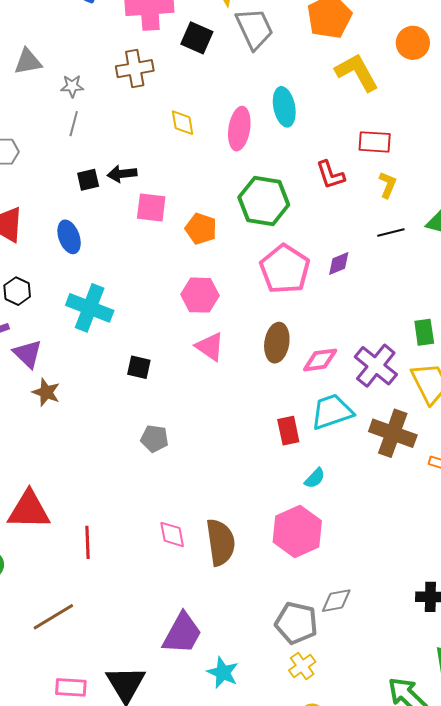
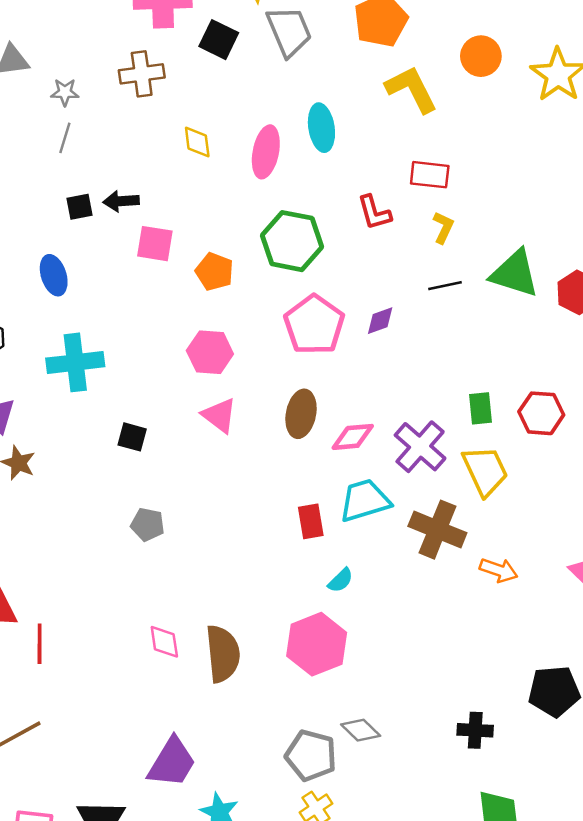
cyan cross: (90, 308) -> (75, 362), turned -30
red line: (87, 542) -> (40, 644), moved
gray diamond: (336, 601) -> (361, 730), turned 52

